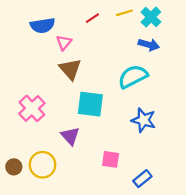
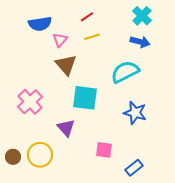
yellow line: (124, 13) -> (92, 37), moved

